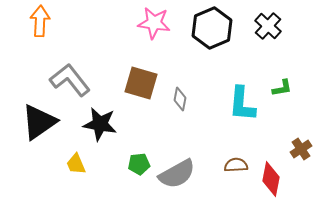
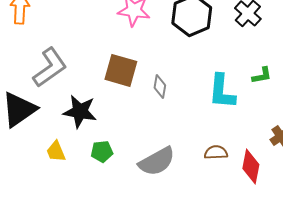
gray L-shape: (70, 80) -> (50, 67), turned 93
green pentagon: (139, 164) -> (102, 151), moved

